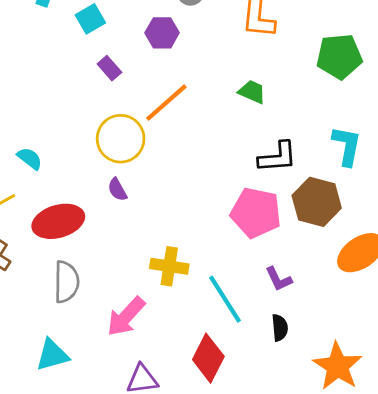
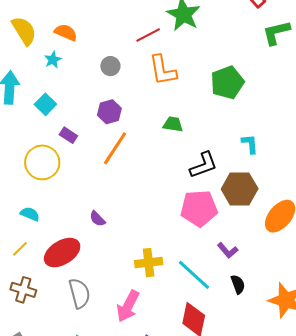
purple hexagon: (162, 33) -> (109, 112), moved
yellow circle: (121, 139) -> (42, 162), moved
cyan L-shape: (347, 146) -> (250, 144), size x0.7

